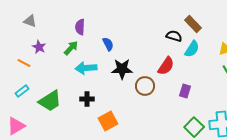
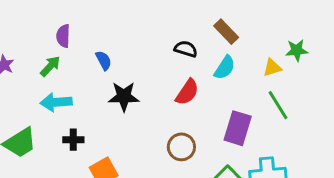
black semicircle: (174, 36) -> (186, 49), moved
cyan arrow: (86, 68) -> (56, 102), moved
brown circle: (145, 86) -> (181, 147), moved
purple rectangle: (185, 91) -> (238, 128), moved, size x1.6

